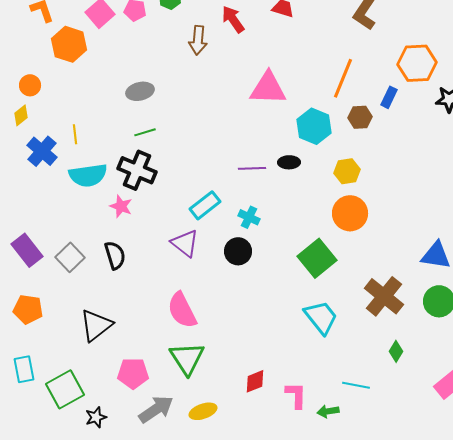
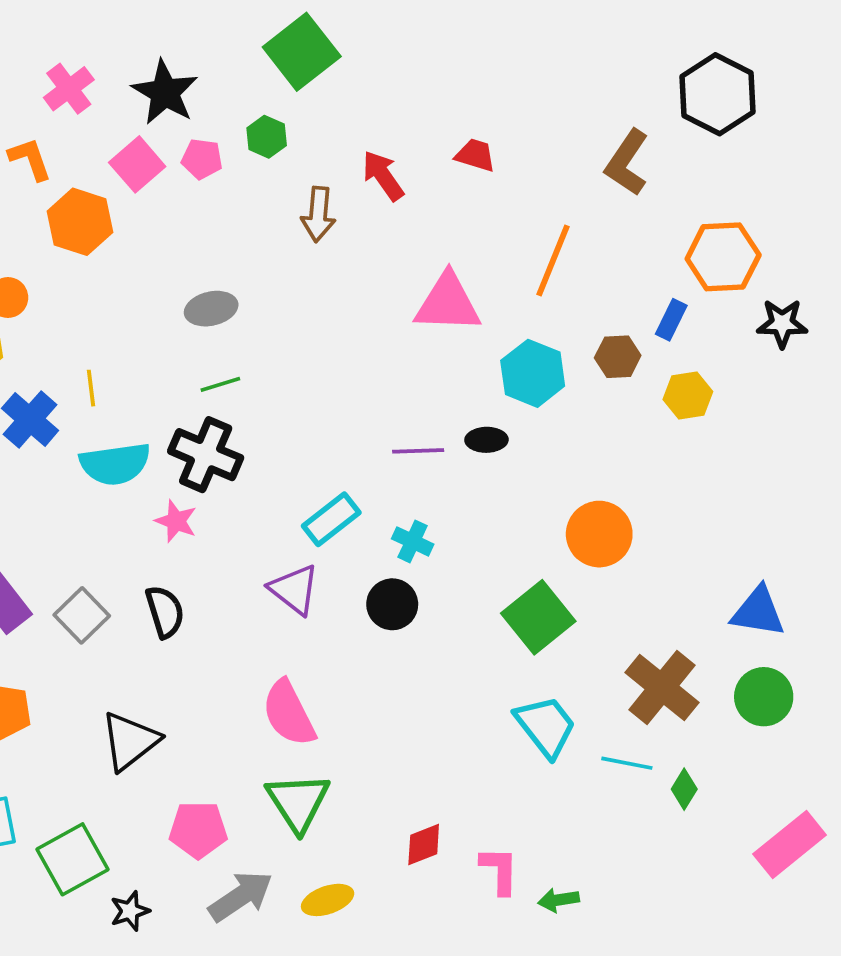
orange line: (343, 78) -> (553, 261), moved
yellow hexagon: (347, 171) -> (688, 395), moved
cyan line: (356, 385) -> (627, 763), moved

